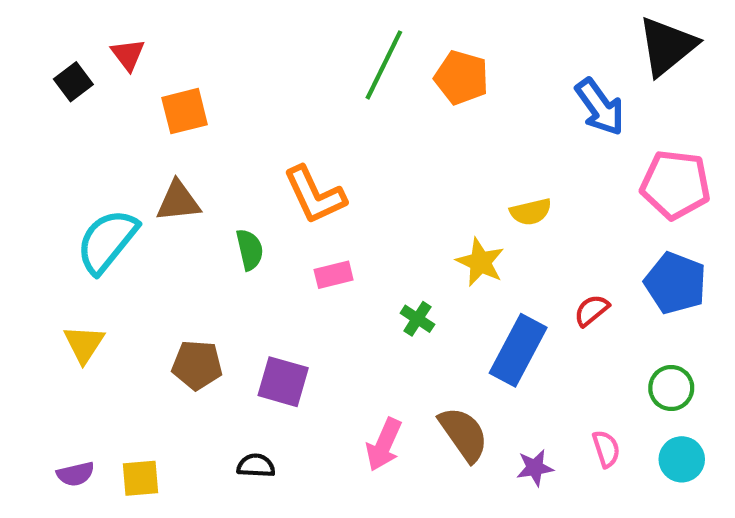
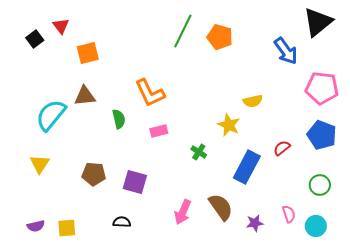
cyan circle: (682, 459) -> (316, 226), moved

